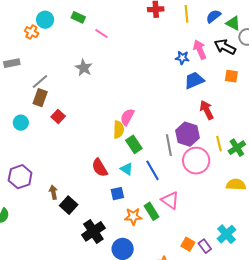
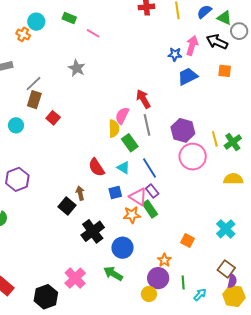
pink arrow: (200, 50) -> (192, 46), turned 42
red arrow: (207, 110) -> (143, 99), moved
gray line: (169, 145) -> (147, 125), moved
brown arrow: (53, 192) -> (80, 193), moved
pink triangle: (170, 200) -> (138, 197), moved
purple rectangle: (205, 246) -> (152, 191), moved

